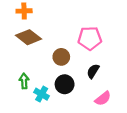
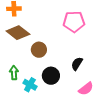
pink pentagon: (90, 38) -> (74, 22), moved
brown circle: (61, 57) -> (39, 50), moved

